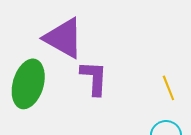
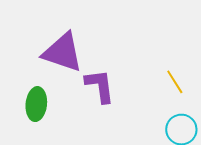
green ellipse: (28, 84) -> (36, 104), size x0.7

